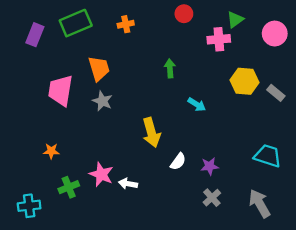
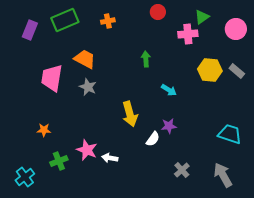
orange trapezoid: (99, 68) -> (85, 59), turned -45
gray rectangle: (276, 93) -> (237, 71), moved
purple star: (210, 166) -> (169, 126), moved
cyan cross: (29, 206) -> (25, 177), turned -30

